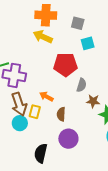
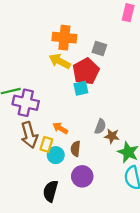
cyan square: (88, 43) -> (81, 88), moved
red pentagon: (65, 65) -> (86, 71), moved, turned -30
gray semicircle: (82, 85) -> (100, 127), moved
cyan circle: (20, 123) -> (56, 155), moved

